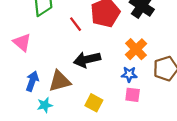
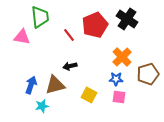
pink triangle: (22, 42) -> (22, 37), moved, turned -30
black arrow: (87, 59) -> (70, 66), moved, size x0.6
yellow square: (94, 103) -> (89, 95), moved

